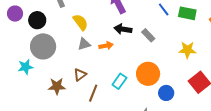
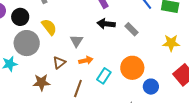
yellow semicircle: (80, 22) -> (49, 27), moved
gray triangle: (84, 44) -> (76, 41), moved, turned -40
orange arrow: (106, 46) -> (86, 60), moved
brown triangle: (80, 75) -> (59, 63), moved

